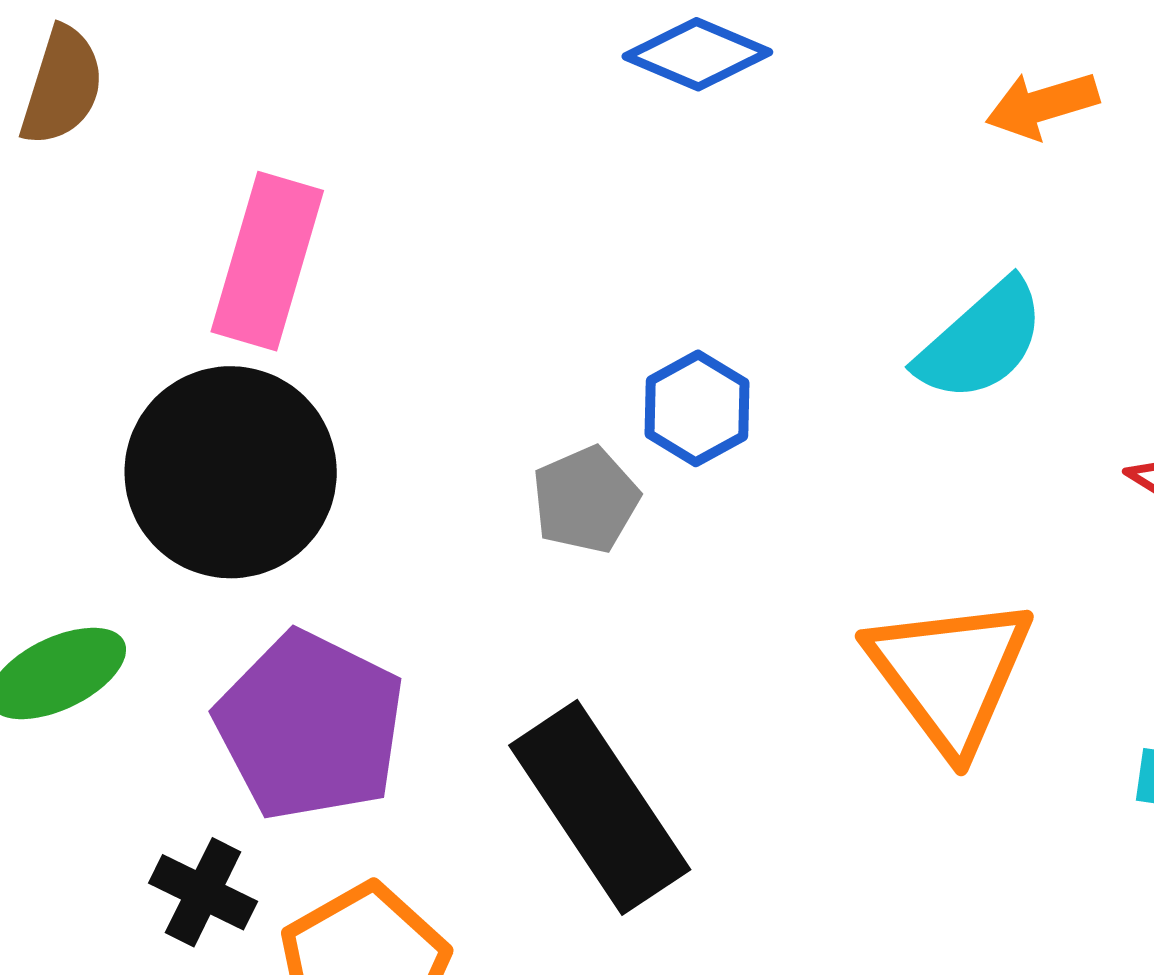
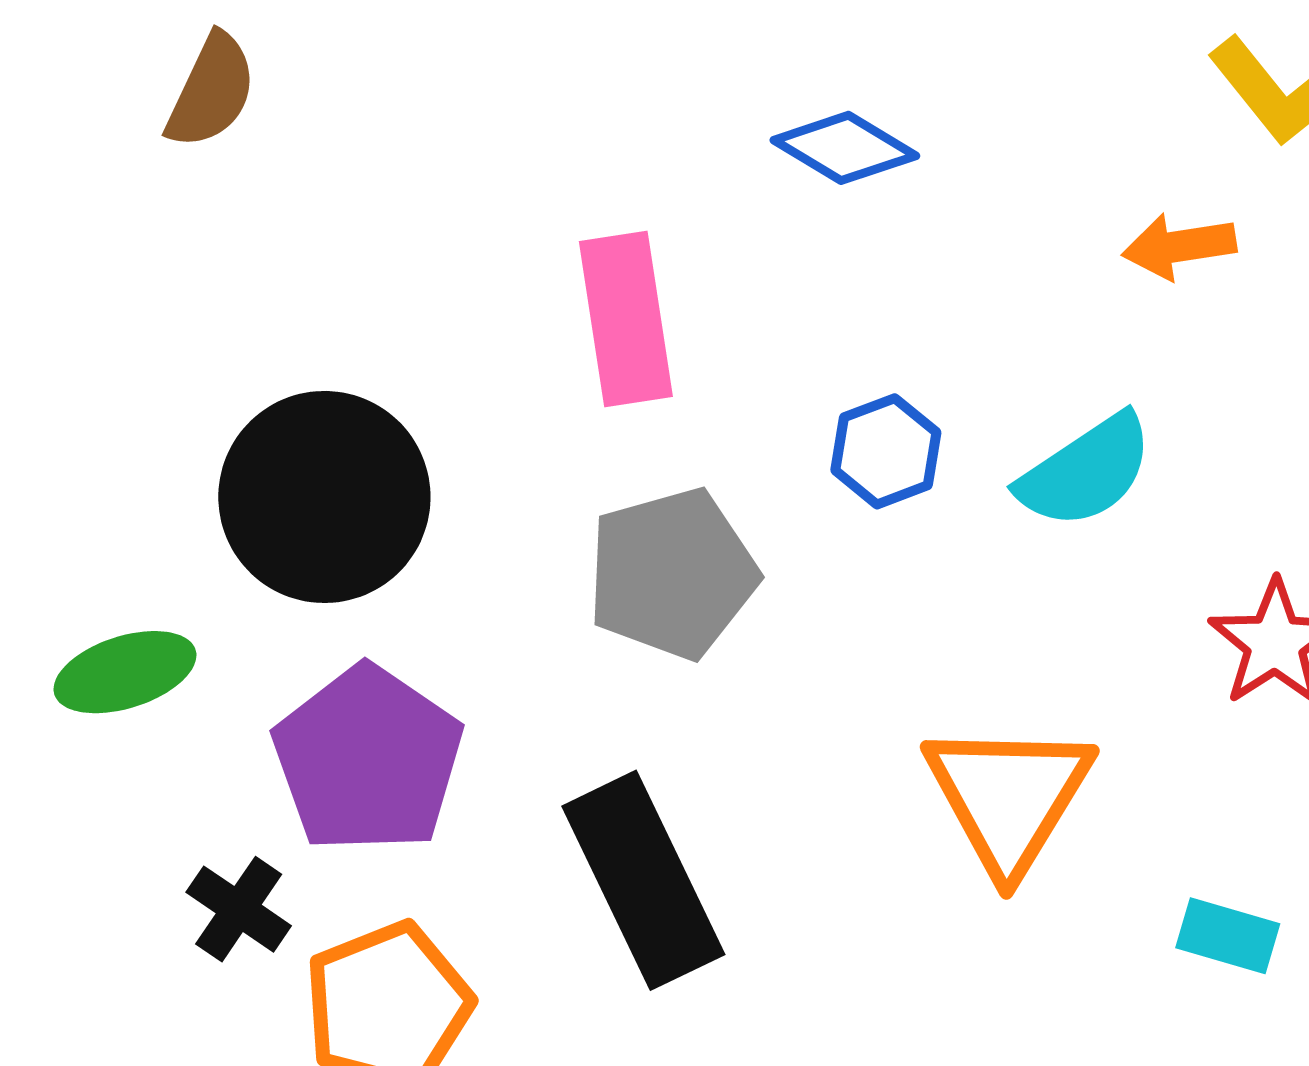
pink rectangle: (267, 261) -> (626, 319), moved, turned -33
blue hexagon: (697, 408) -> (886, 451), moved
gray pentagon: (586, 500) -> (672, 574), size x1.6

